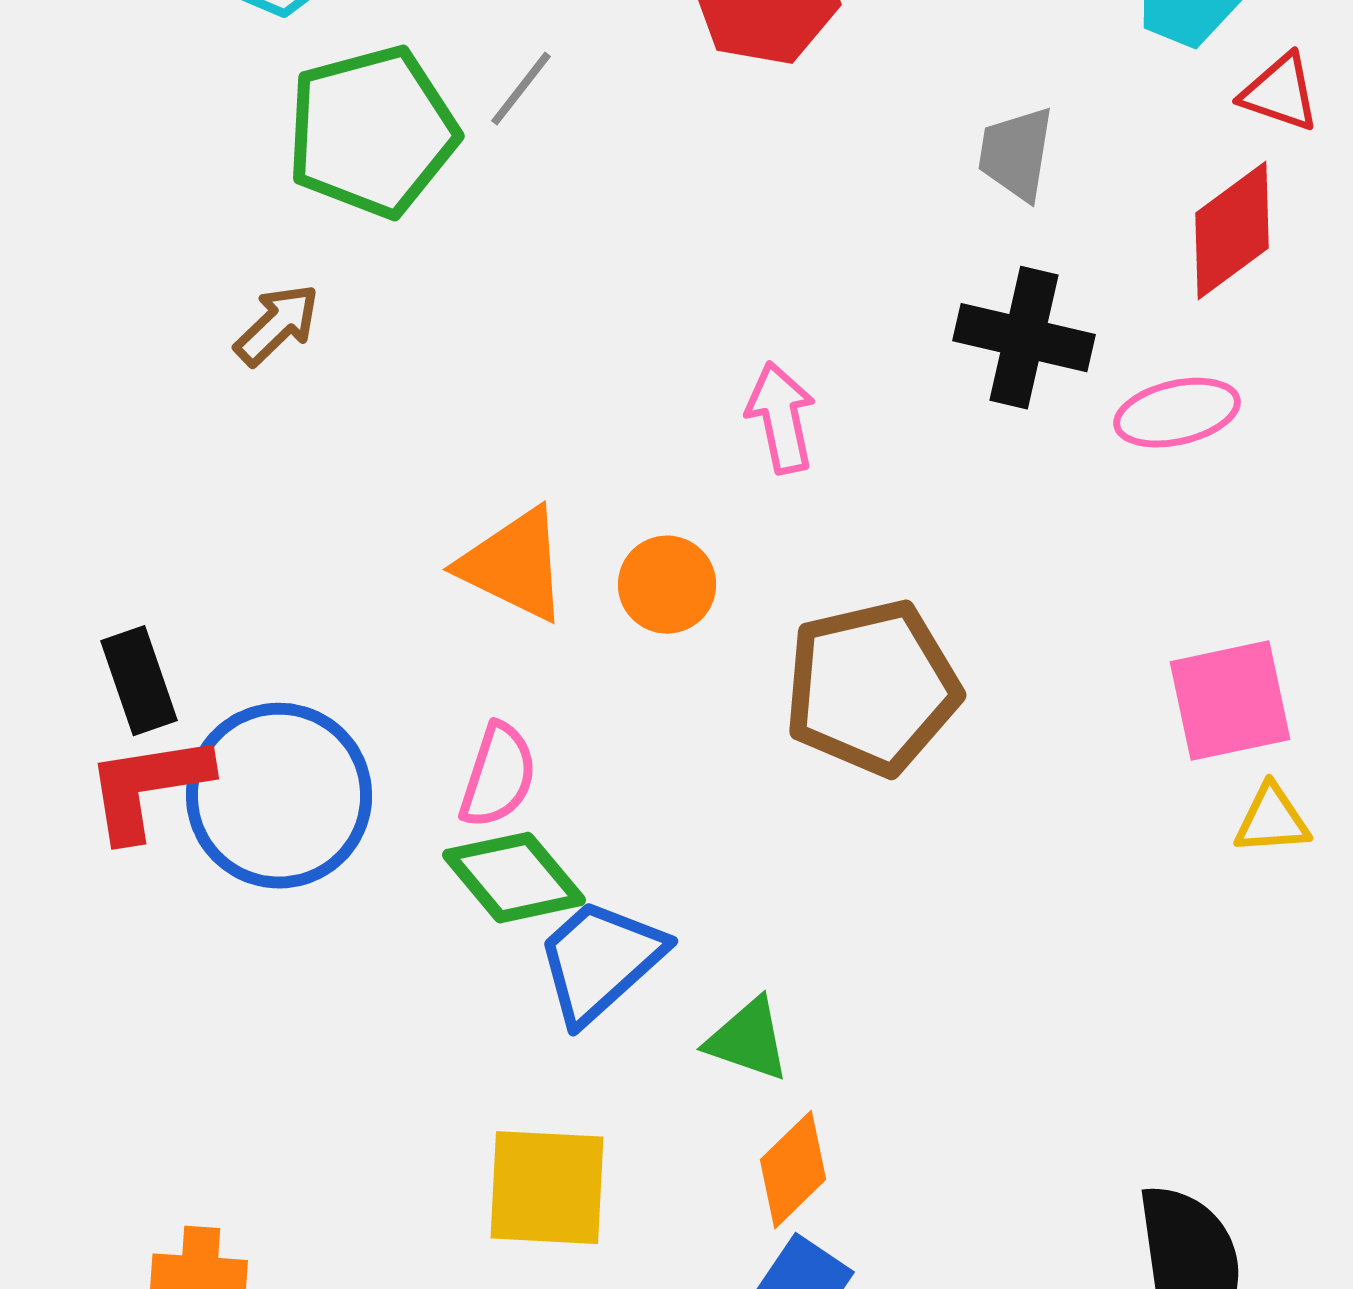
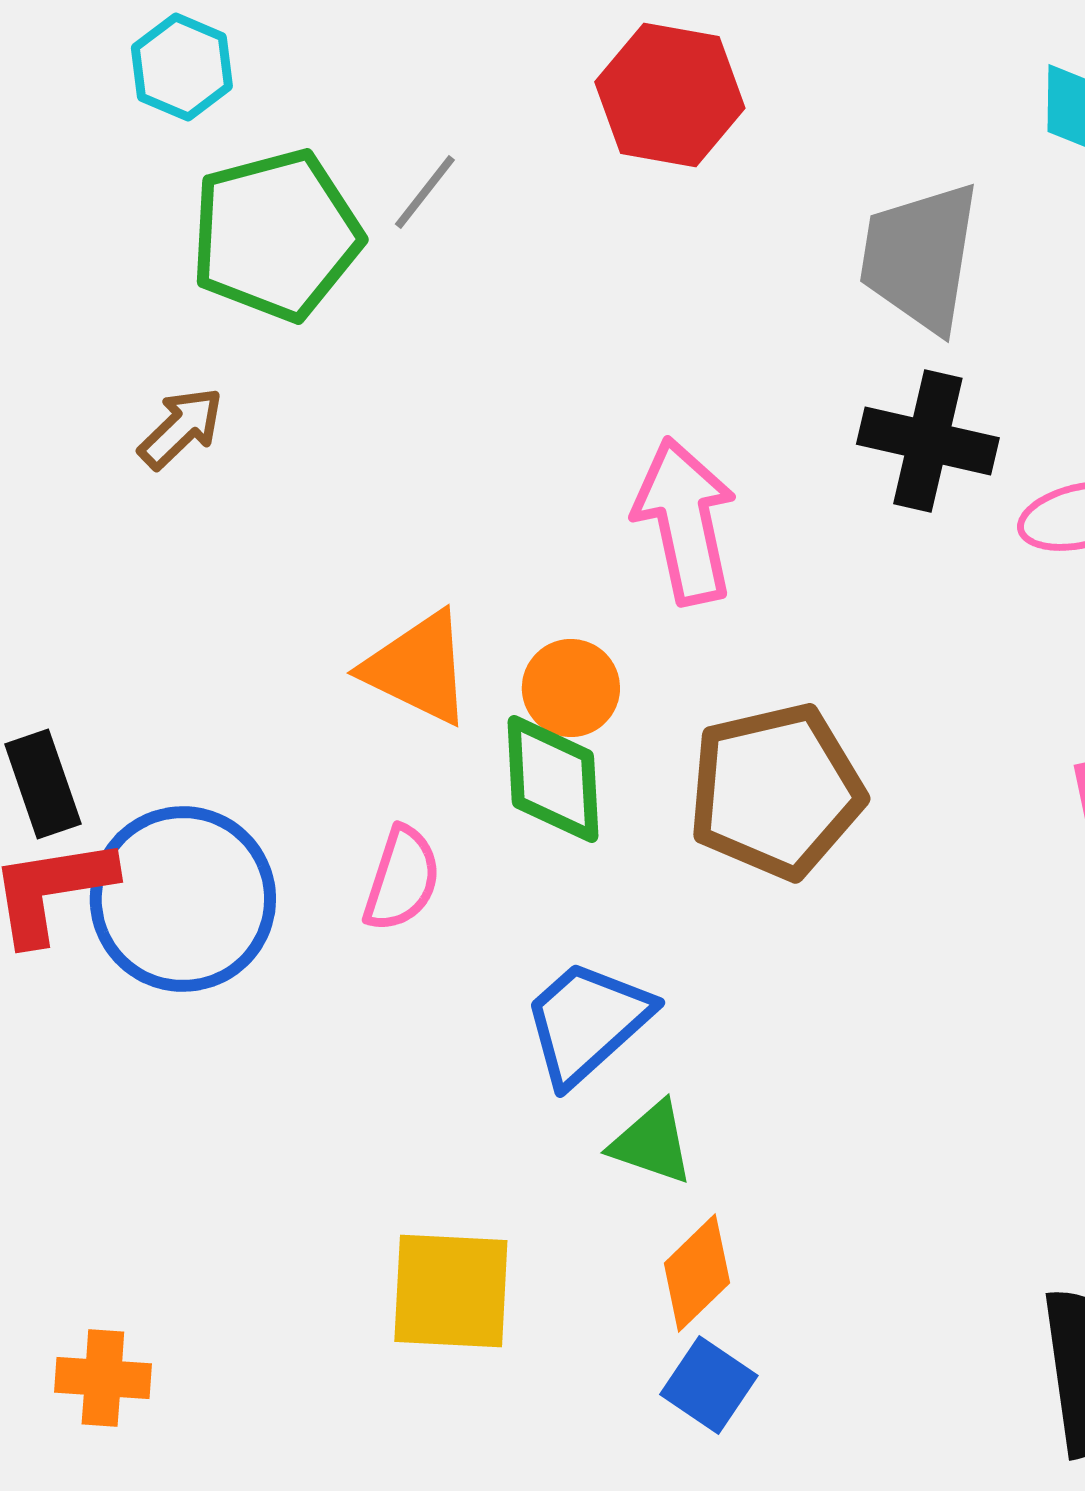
gray trapezoid: (1016, 154) -> (920, 257), size x1.6
pink arrow: (781, 418) -> (685, 521), size x1.5
green diamond: (514, 878) -> (553, 779), moved, turned 37
blue trapezoid: (600, 961) -> (587, 1022), moved

